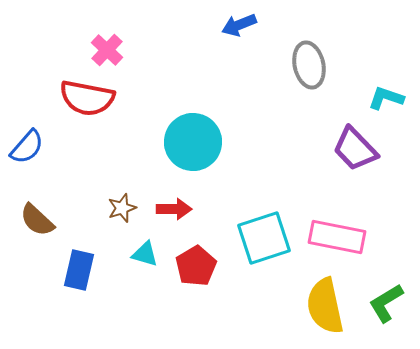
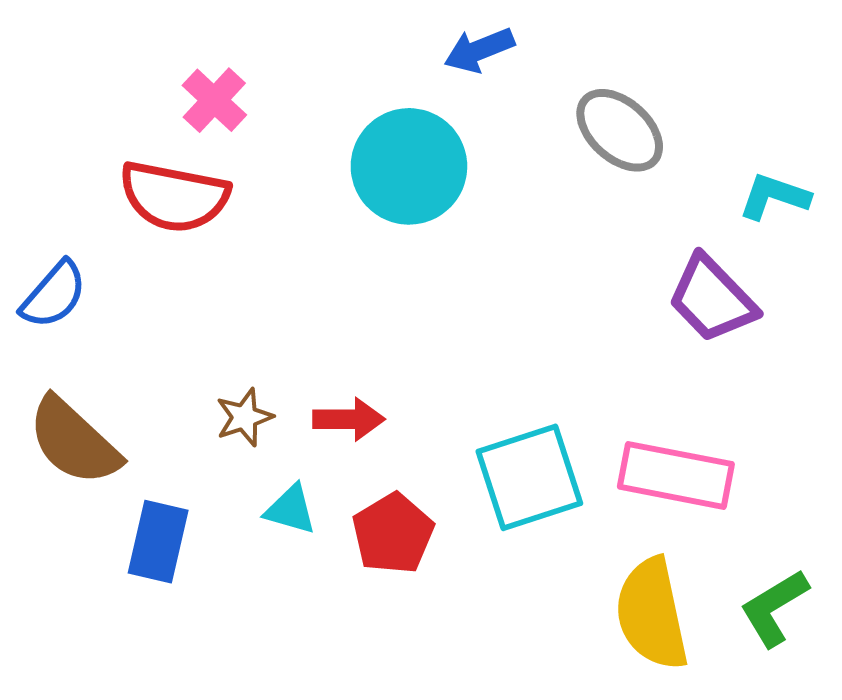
gray ellipse: (309, 65) -> (620, 130), turned -36
cyan circle: (193, 142) -> (409, 166), moved
brown semicircle: (37, 220) -> (74, 441), size x1.4

